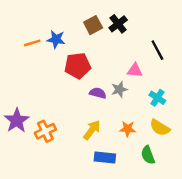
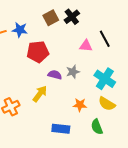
pink triangle: (135, 70) -> (86, 46), moved
cyan cross: (157, 98) -> (105, 79), size x1.5
yellow arrow: (92, 130) -> (40, 94), moved

